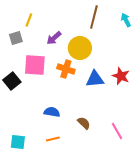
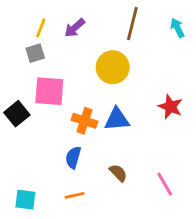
gray square: (16, 38) -> (35, 53), moved
purple arrow: (54, 38) -> (75, 28), moved
orange cross: (66, 69) -> (84, 121), moved
blue triangle: (95, 79) -> (117, 119), moved
blue semicircle: (52, 112) -> (73, 157), turned -84

